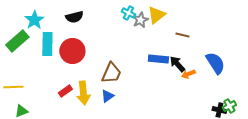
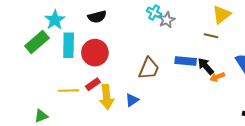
yellow triangle: (156, 15) -> (222, 15), moved
brown trapezoid: (111, 73) -> (149, 68), moved
yellow line: (13, 87) -> (69, 91), moved
red rectangle: (65, 91) -> (93, 84), moved

